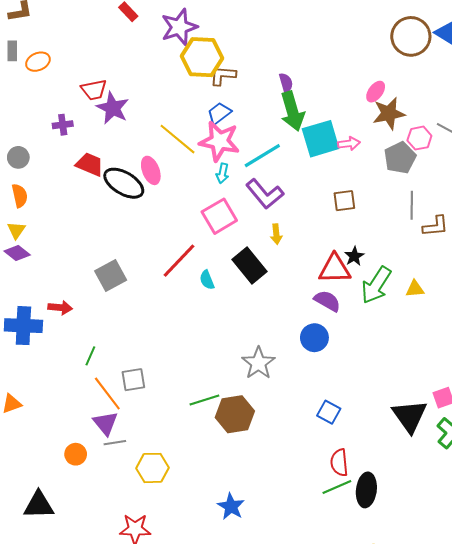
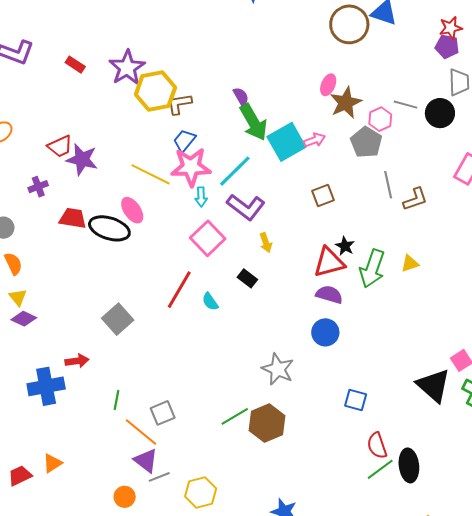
black rectangle: (249, 265) -> (247, 278), size x0.6

